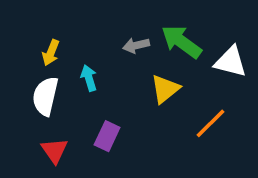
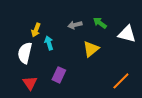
green arrow: (181, 42) -> (100, 23), size x0.6
yellow arrow: (51, 53) -> (36, 30), moved
orange line: (210, 123) -> (121, 81), moved

